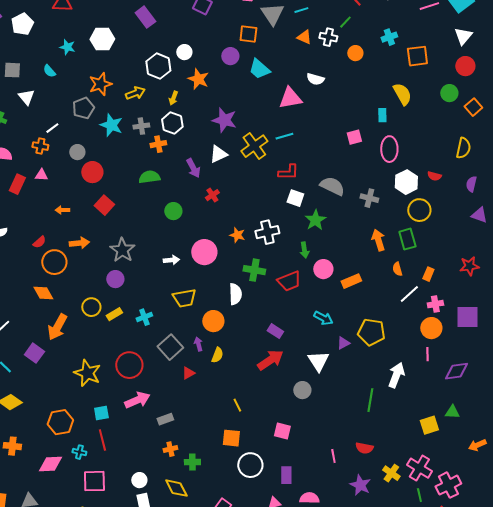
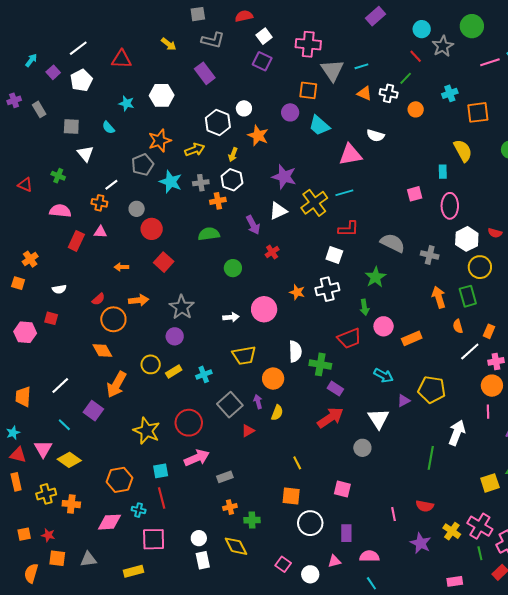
white square: (295, 198) -> (334, 255), moved
green cross: (254, 270) -> (320, 364), moved

